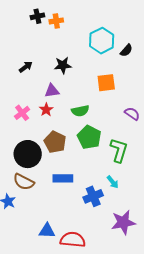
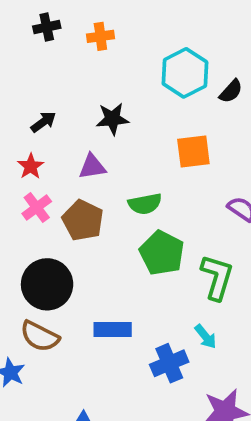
black cross: (37, 16) -> (47, 27), moved
red star: (46, 110) -> (31, 166), moved
brown pentagon: (55, 142) -> (83, 220), moved

